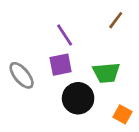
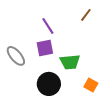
green trapezoid: (106, 73) -> (70, 62), moved
black circle: (78, 98) -> (49, 84), moved

